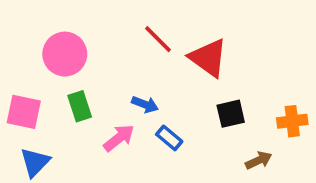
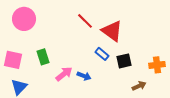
pink circle: (65, 54) -> (24, 19), moved
blue arrow: (145, 104) -> (84, 76), moved
blue rectangle: (169, 138) -> (102, 54), moved

